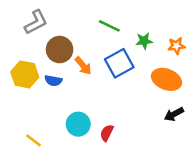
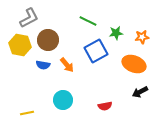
orange arrow: (83, 66) -> (67, 65), moved
yellow hexagon: (25, 74) -> (20, 45), moved
red semicircle: (107, 133) -> (105, 106), moved, turned -128
yellow line: (33, 140) -> (27, 113), turned -48

